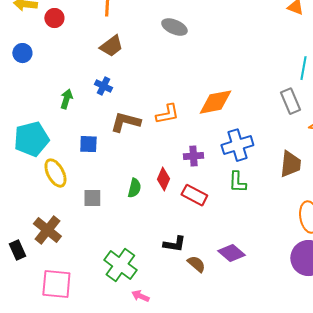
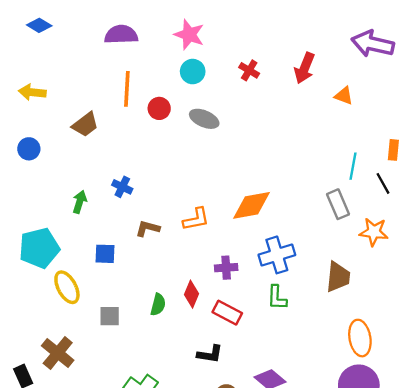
red circle: (54, 18) -> (159, 108), moved
brown trapezoid: (111, 46) -> (85, 125), moved
brown L-shape: (125, 122) -> (148, 228), size x0.7
black L-shape: (174, 244) -> (210, 354), moved

